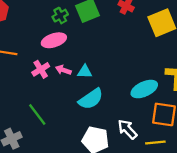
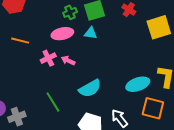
cyan triangle: (85, 72) -> (91, 33), moved
green line: (37, 115) -> (53, 102), moved

